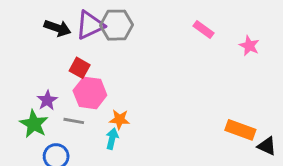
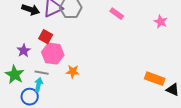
pink rectangle: (204, 29) -> (117, 14), moved
purple star: (47, 100) -> (24, 51), moved
cyan arrow: (112, 139) -> (39, 85), moved

